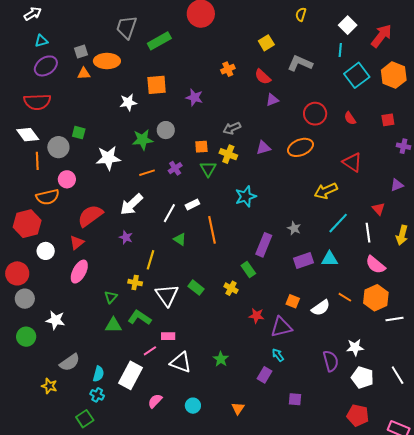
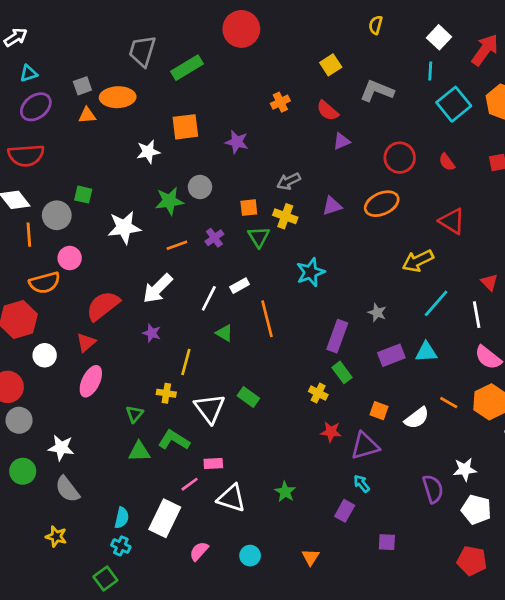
green rectangle: (248, 269) -> (342, 372), moved
yellow cross: (231, 288) -> (318, 393), moved
gray semicircle: (70, 362) -> (67, 489), moved, turned 90

